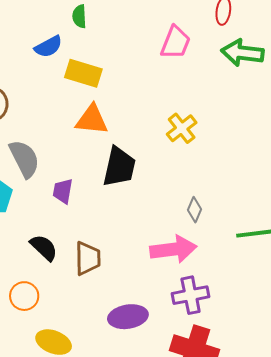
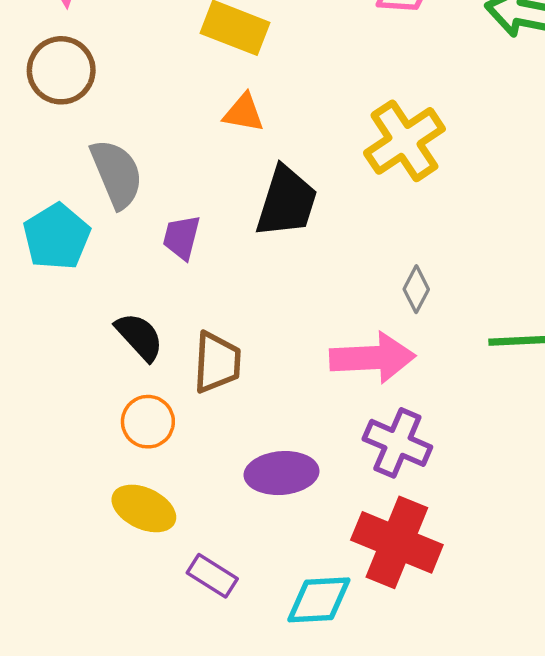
orange triangle: (92, 120) -> (244, 113), size x0.7
yellow cross: (182, 128) -> (404, 141), size x1.4
purple cross: (191, 295) -> (397, 443), turned 30
orange circle: (24, 296) -> (148, 422), moved

